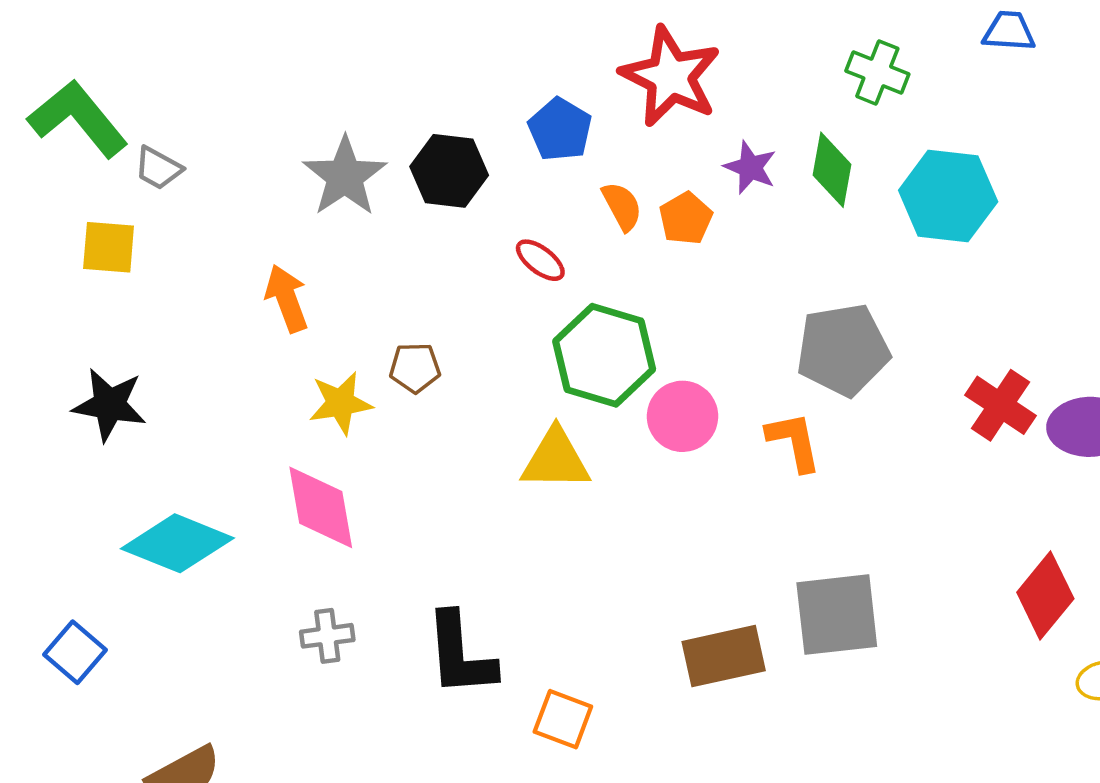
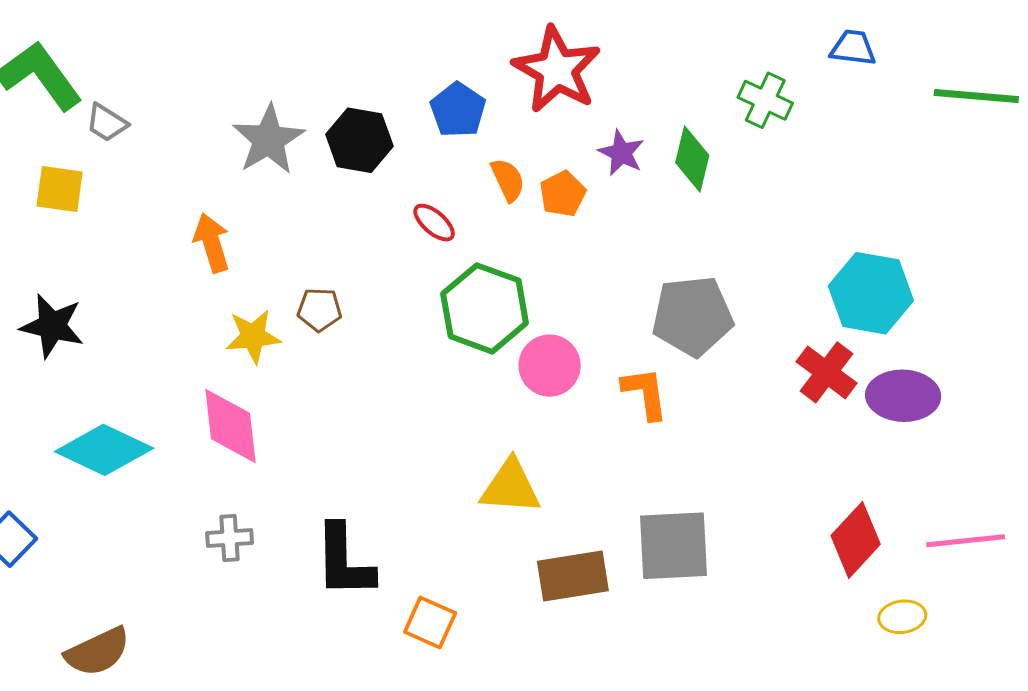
green cross: (877, 72) -> (765, 100), moved
cyan hexagon: (948, 196) -> (871, 293), moved
yellow triangle: (556, 460) -> (510, 487), moved

